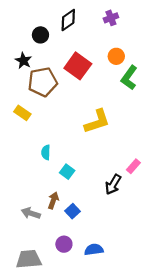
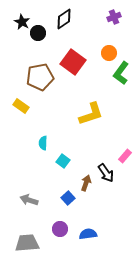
purple cross: (111, 18) -> (114, 17), moved
black star: (23, 61) -> (22, 22), moved
black arrow: (113, 184) -> (106, 173), turned -66
brown arrow: (53, 200) -> (86, 183), moved

